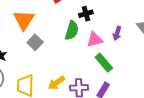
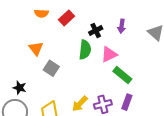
orange triangle: (24, 20) -> (36, 48), size x0.7
purple arrow: (117, 33) -> (122, 26), moved

